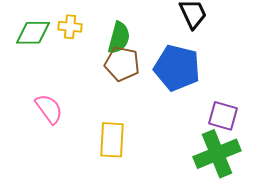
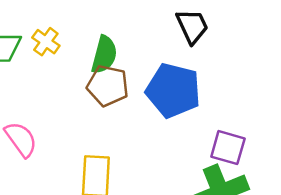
yellow cross: (70, 27) -> (46, 42), turned 30

